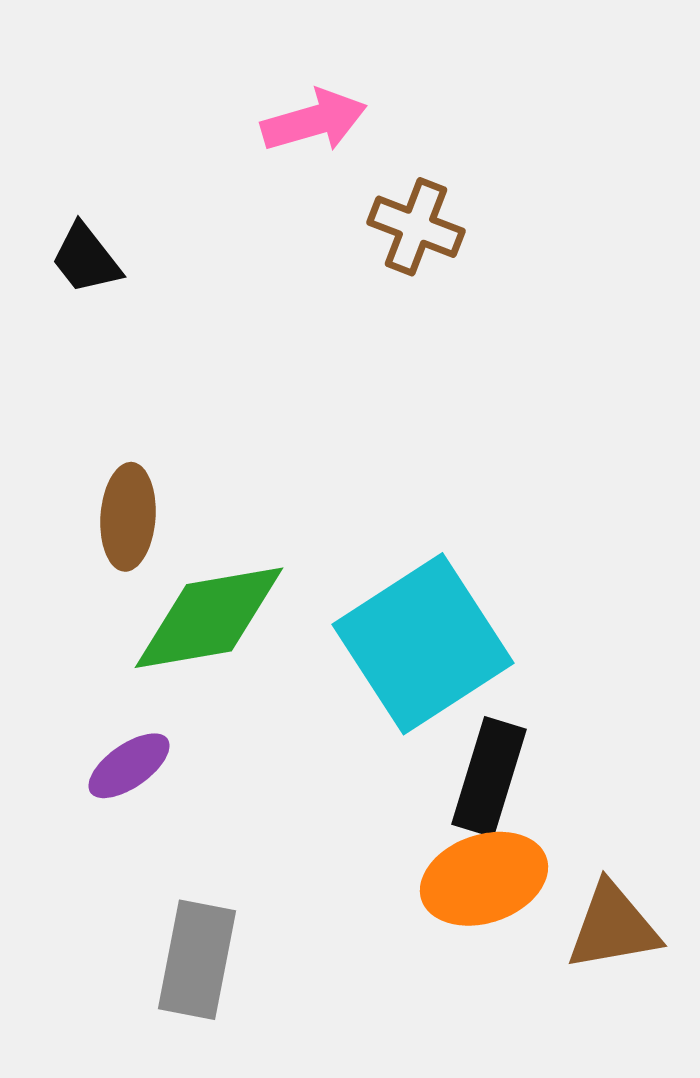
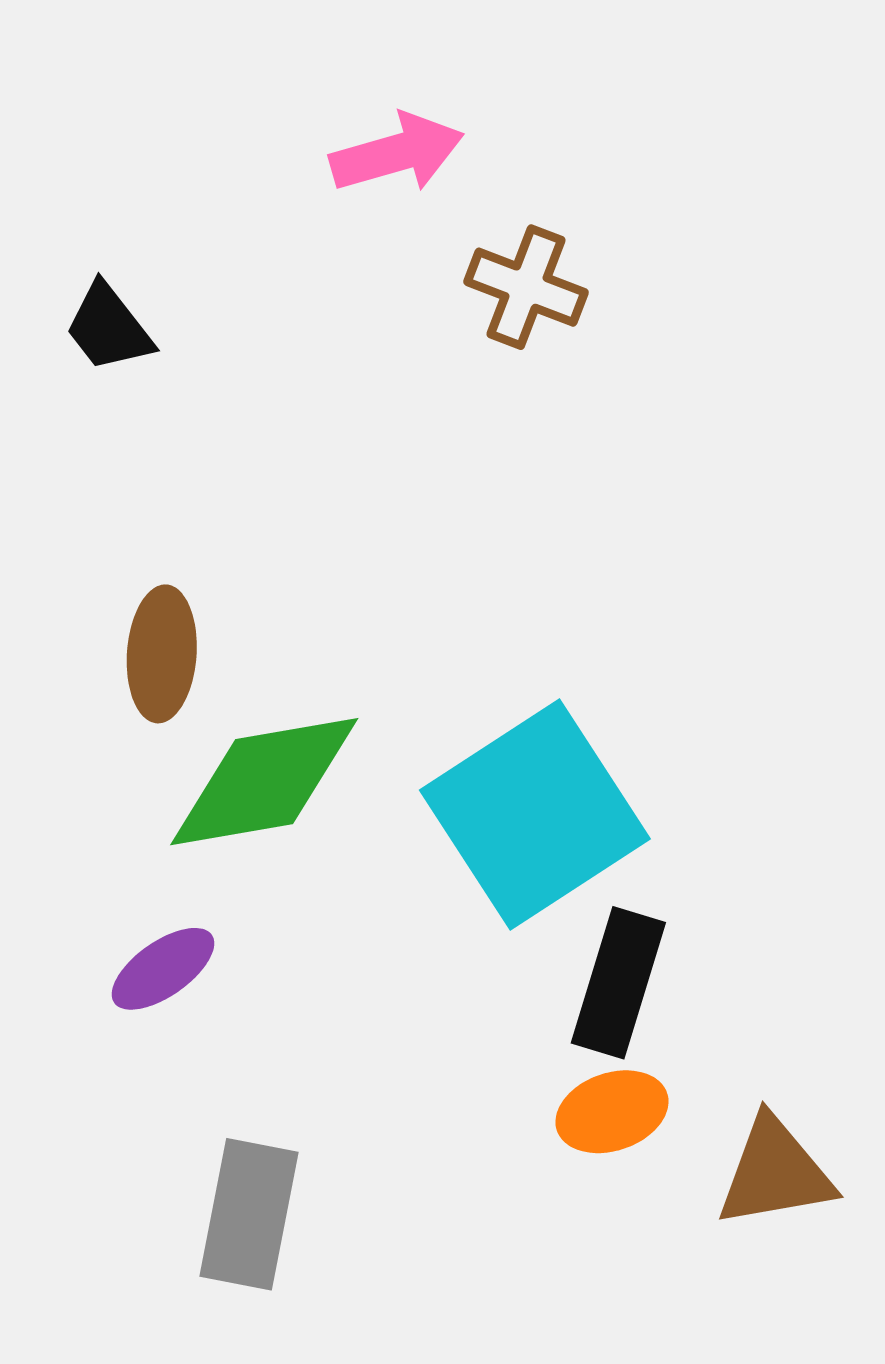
orange ellipse: (484, 879) -> (612, 1112), size x0.7

